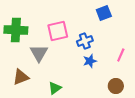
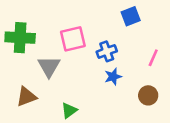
pink line: (121, 55) -> (153, 58), moved
brown circle: (116, 86) -> (148, 95), moved

